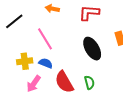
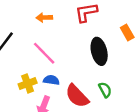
black ellipse: (92, 49) -> (99, 51), turned 30

